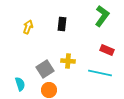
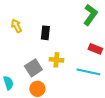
black rectangle: (62, 24) -> (45, 33), moved
yellow arrow: (28, 27) -> (16, 26), turned -48

